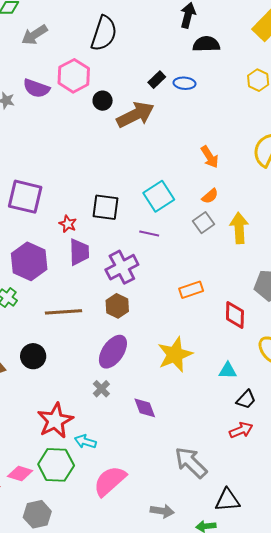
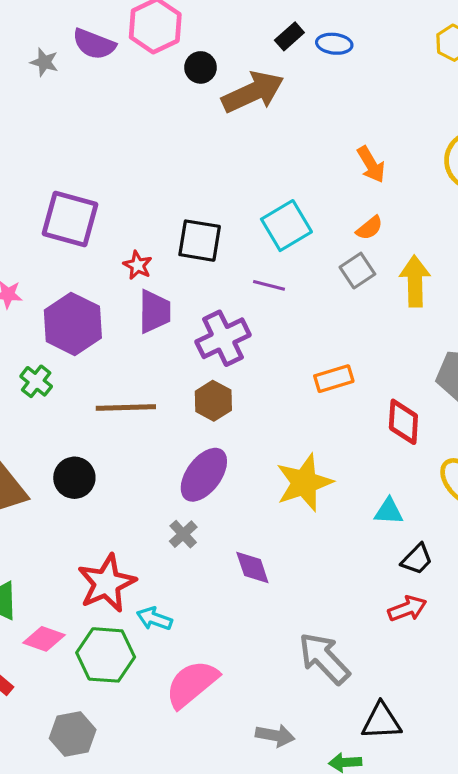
pink diamond: (20, 473) -> (44, 639), moved

